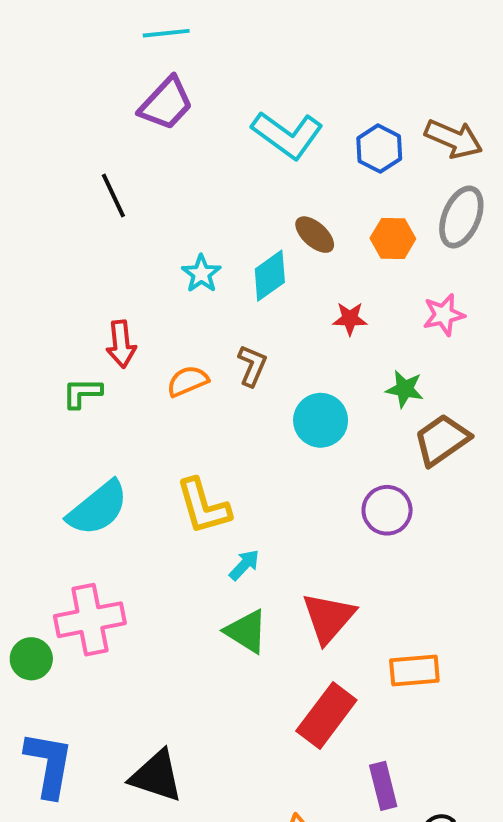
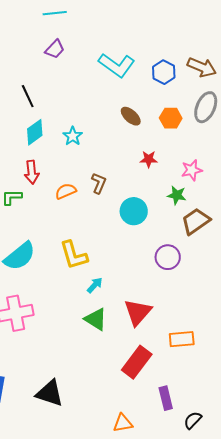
purple trapezoid: (166, 104) -> (55, 49), size x0.7
cyan diamond: (270, 276) -> (35, 132), moved
pink star: (444, 315) -> (192, 170), moved

